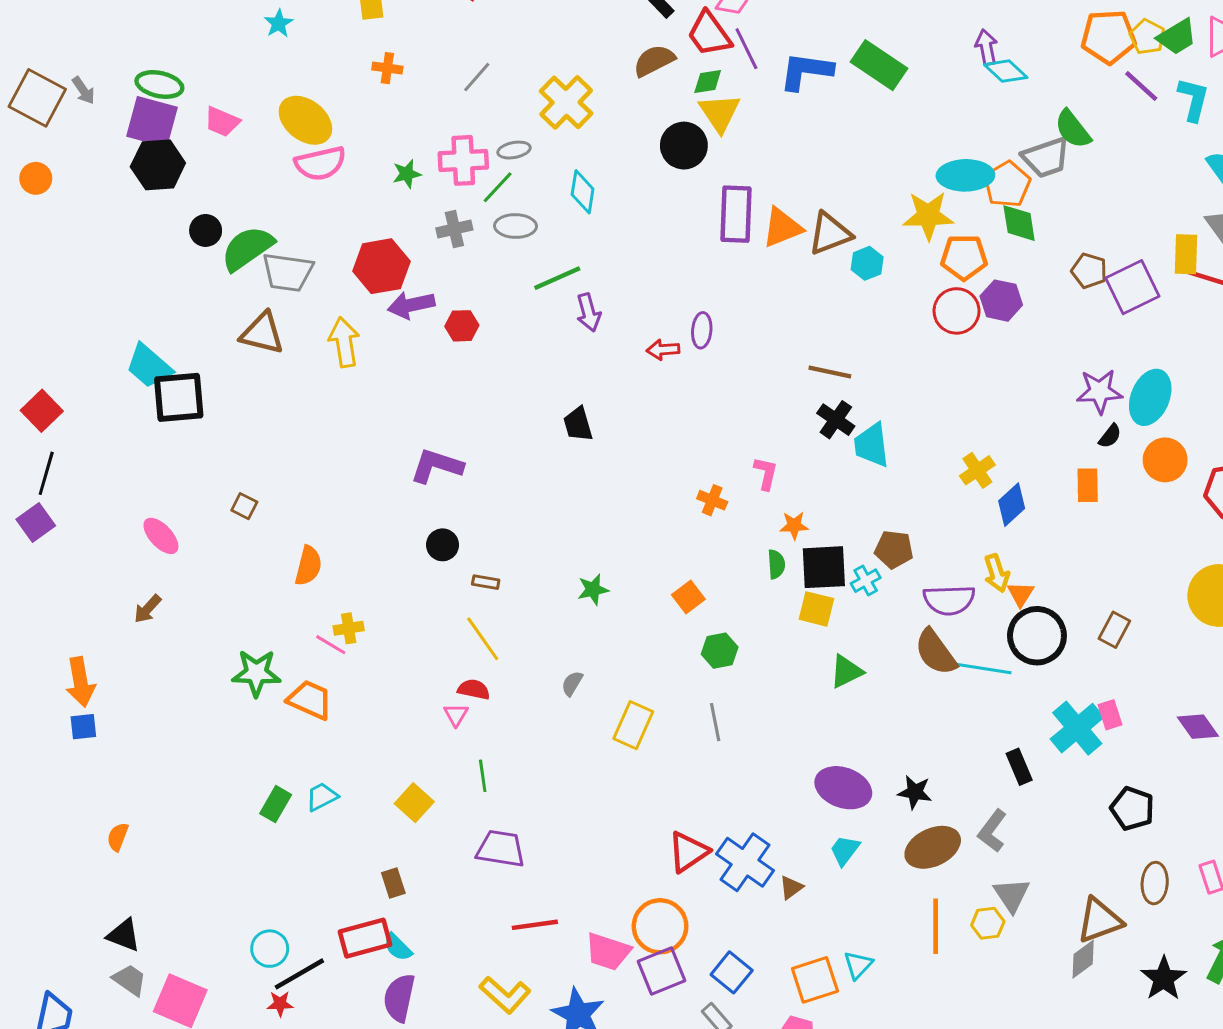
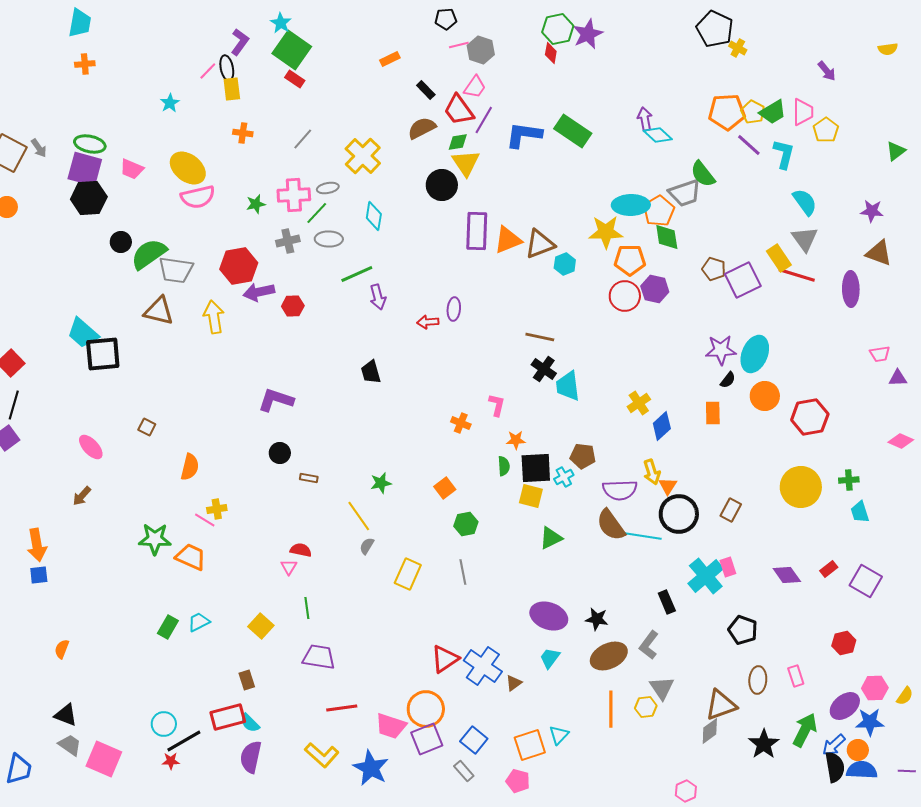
purple line: (746, 49) -> (484, 120), turned 56
yellow rectangle: (1186, 254) -> (779, 258), turned -36
yellow line: (483, 639) -> (359, 516), moved

